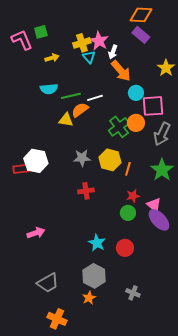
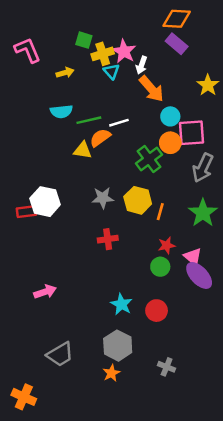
green square: (41, 32) -> (84, 40), moved, turned 32
orange circle: (136, 123) -> (170, 143), moved
orange cross: (57, 319) -> (24, 397), moved

